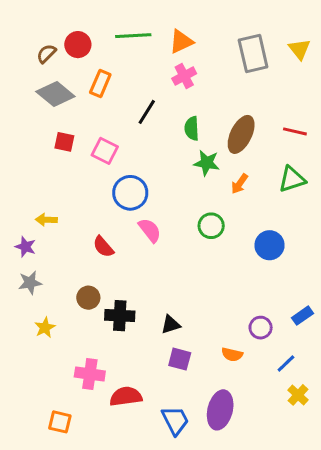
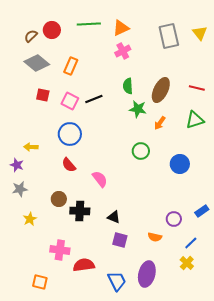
orange rectangle: (100, 83) -> (71, 66), moved
black line: (147, 112) -> (94, 99), moved, turned 36
blue circle: (130, 193) -> (70, 134), moved
pink semicircle: (150, 230) -> (100, 179), moved
black triangle: (171, 325) -> (114, 217), turned 40
yellow cross: (298, 395) -> (187, 263), moved

